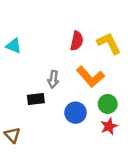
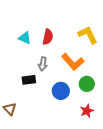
red semicircle: (77, 41) -> (48, 37), moved
cyan triangle: (14, 46) -> (25, 38), moved
red star: (109, 126) -> (87, 111), moved

